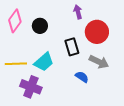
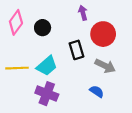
blue semicircle: (82, 77) -> (97, 91), moved
purple cross: (31, 87) -> (47, 94), moved

